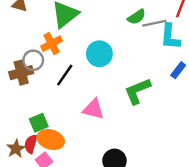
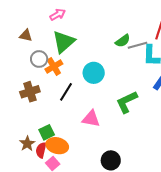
gray circle: (33, 60) -> (39, 59), moved
brown star: (16, 149) -> (27, 144), moved

